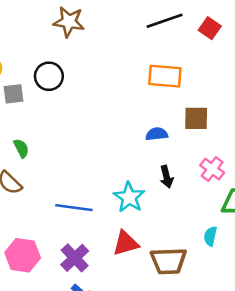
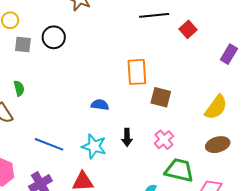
orange rectangle: (165, 76) -> (137, 72), moved, turned 68
blue semicircle: (157, 134) -> (100, 105), moved
cyan star: (129, 197) -> (94, 146), turned -30

